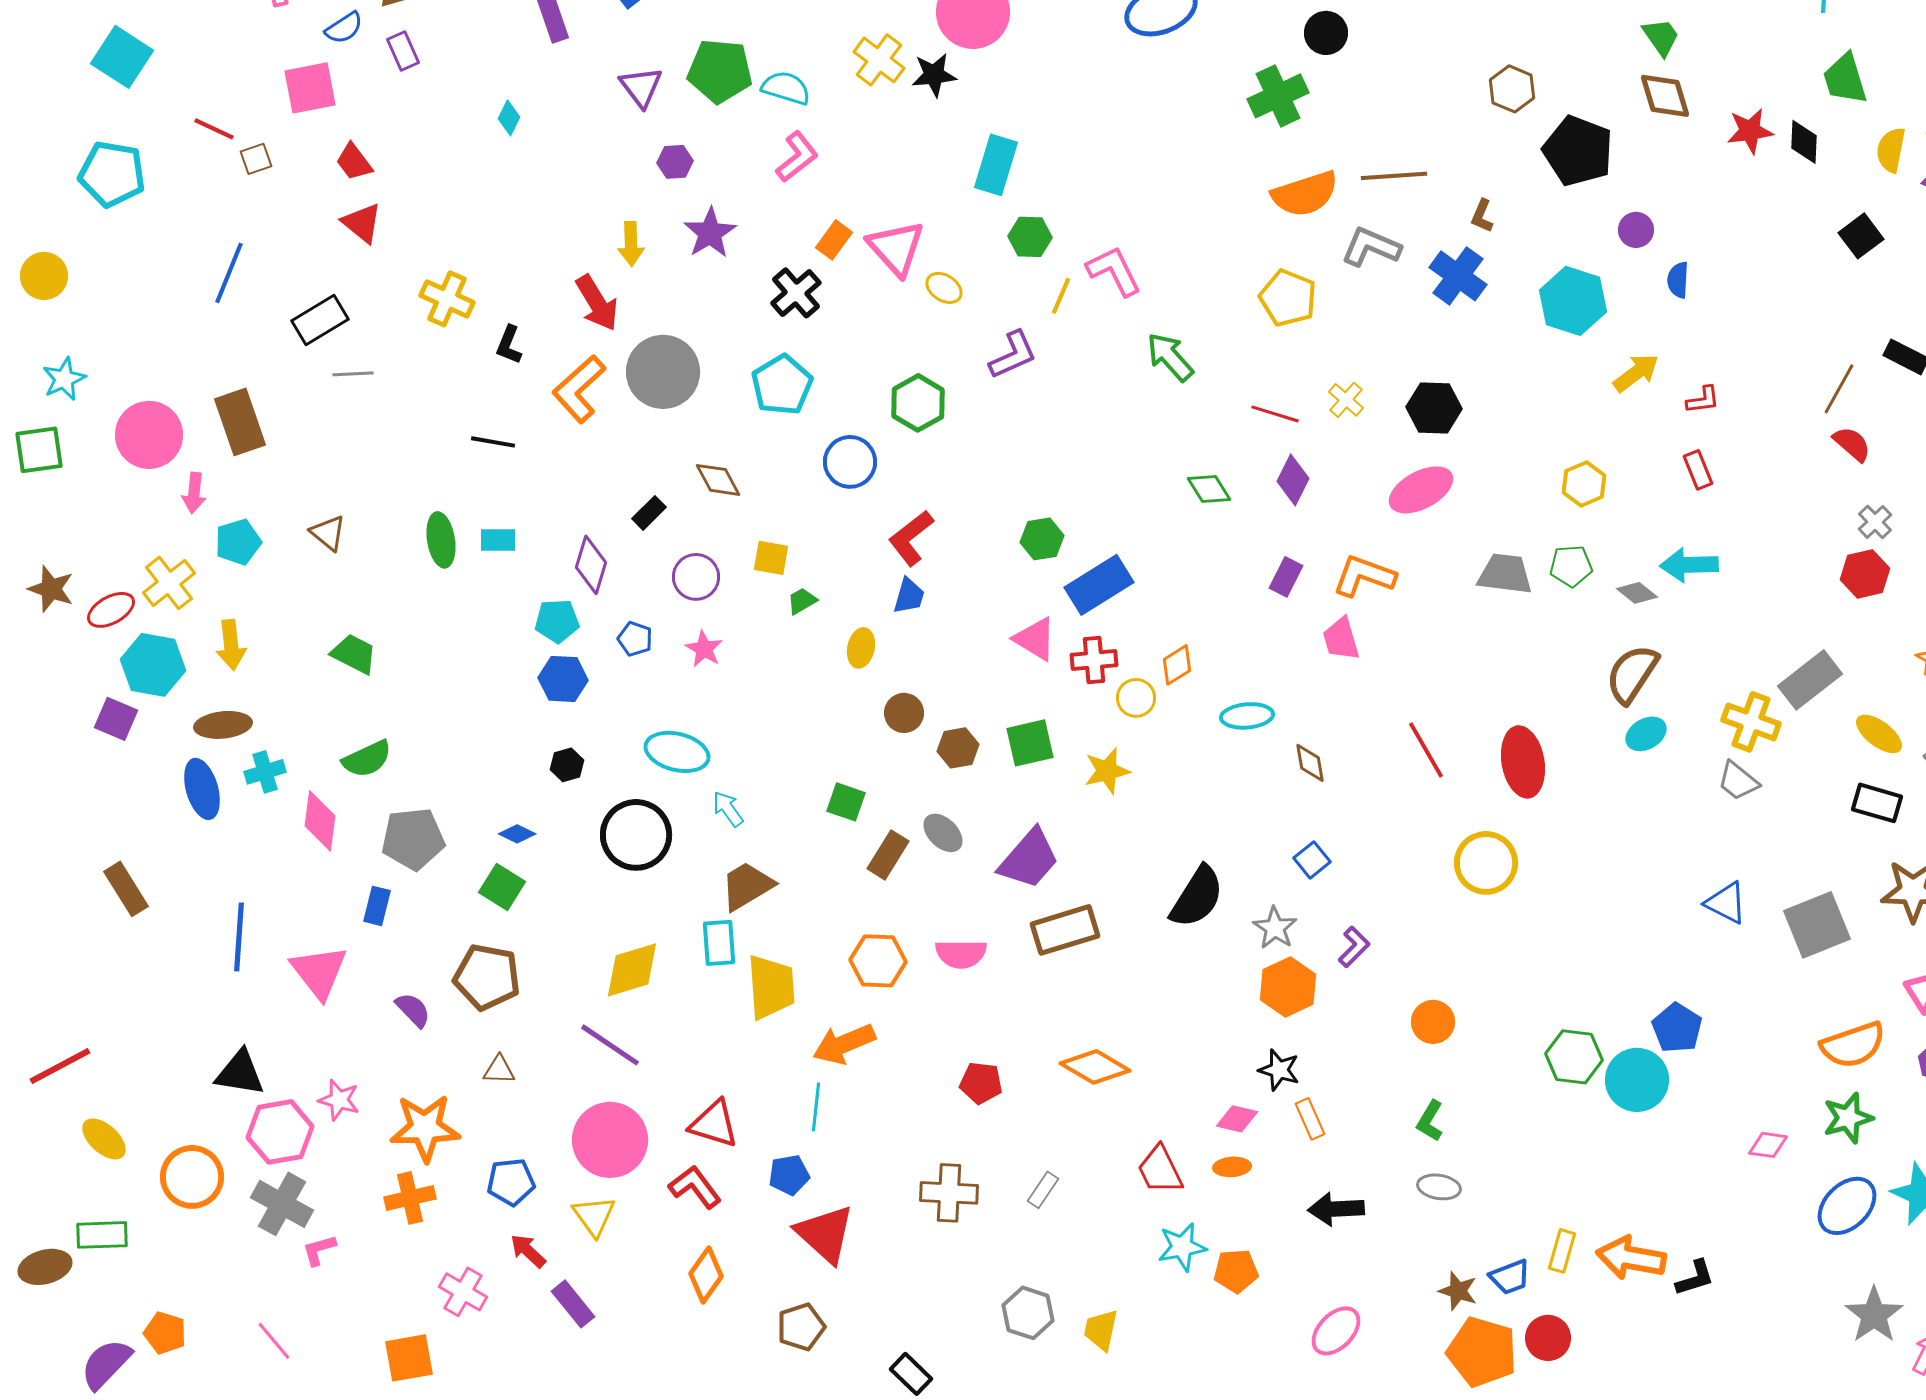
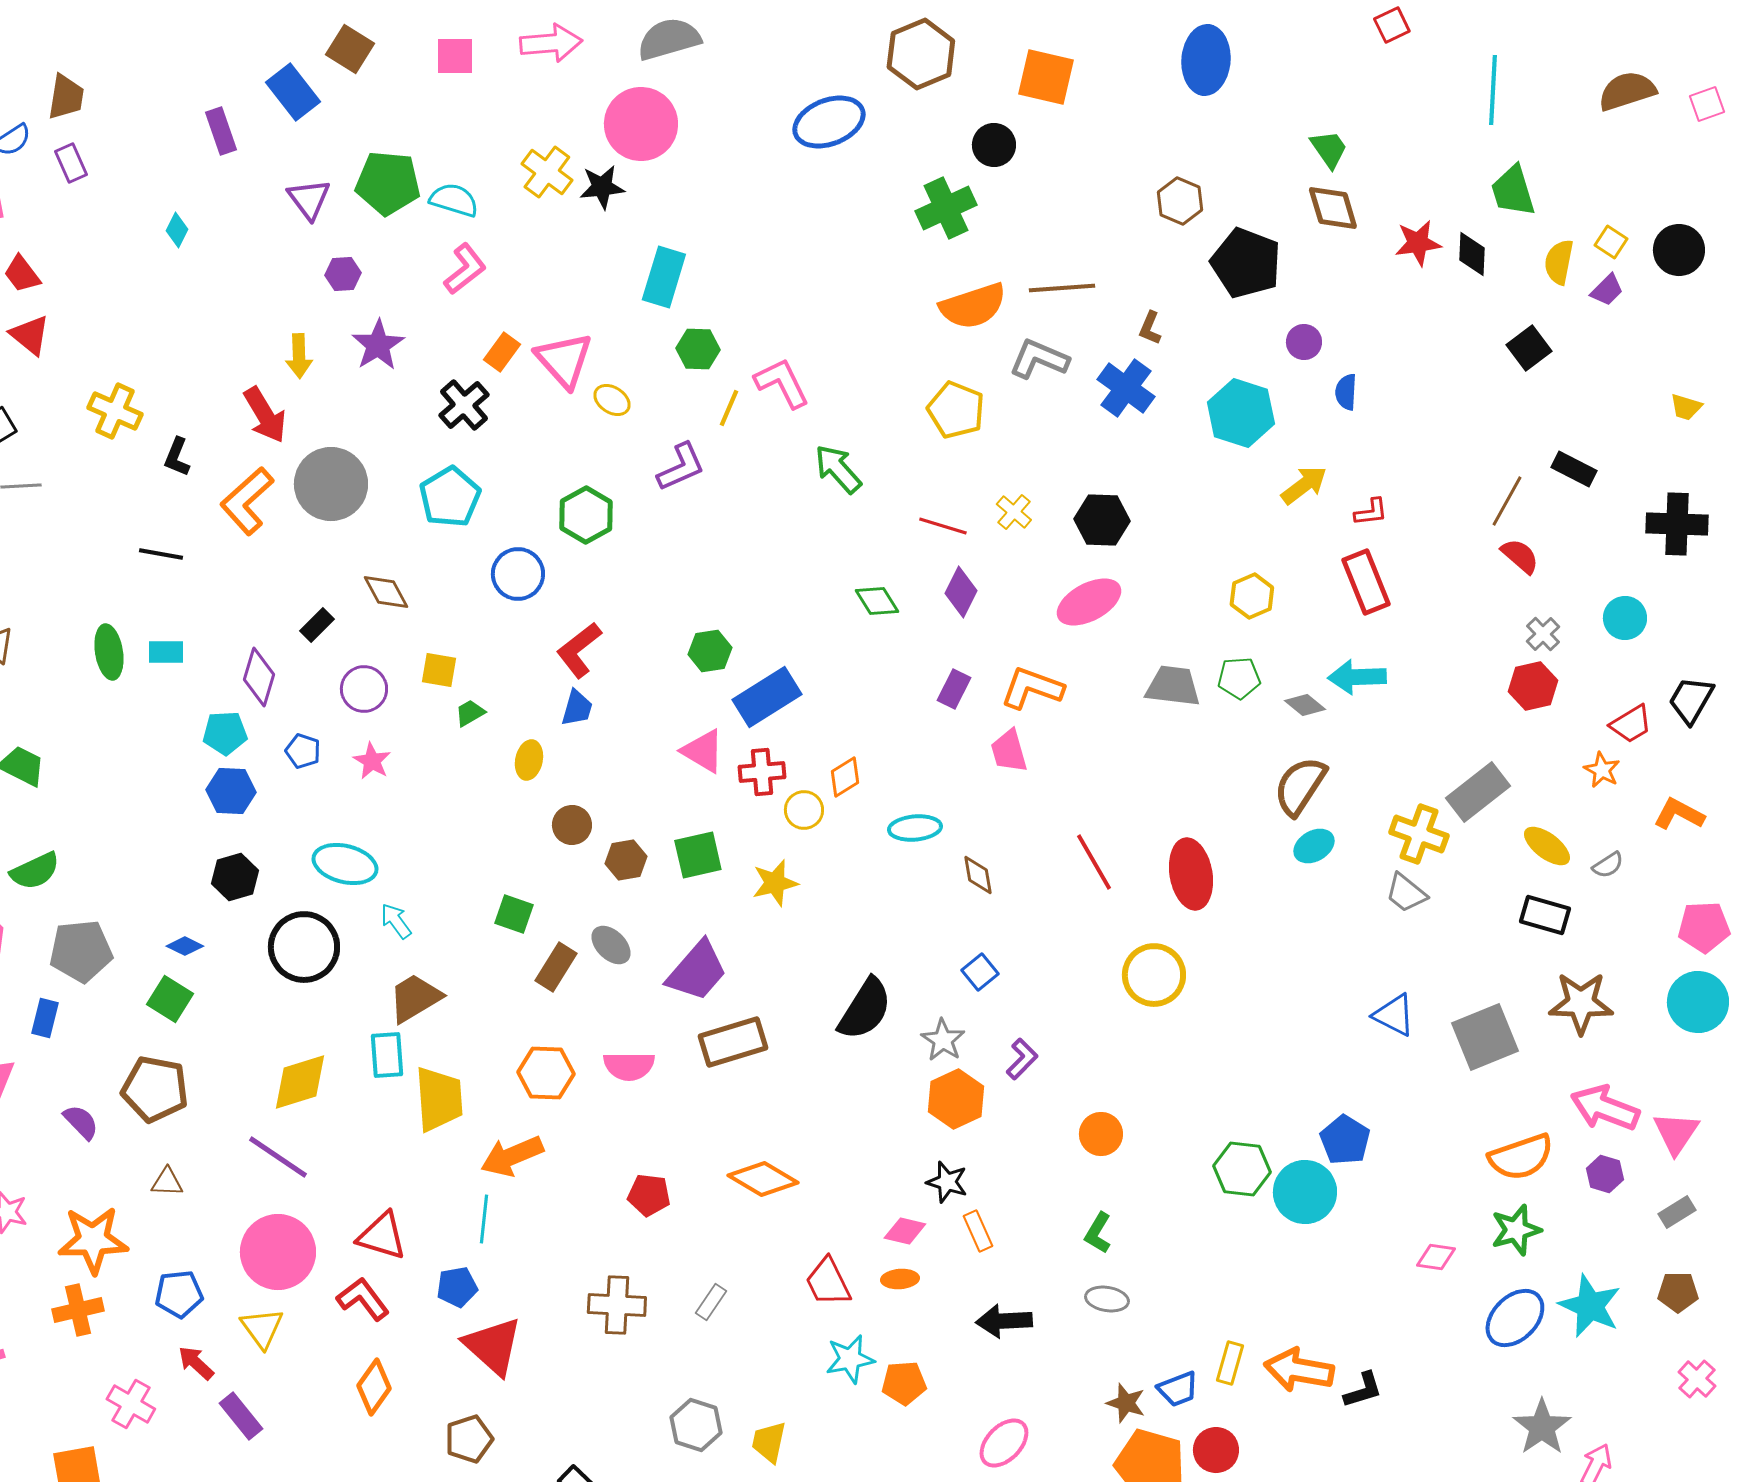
red rectangle: (1698, 470) -> (1366, 582), size x1.6
black hexagon: (567, 765) -> (235, 877), size x1.4

